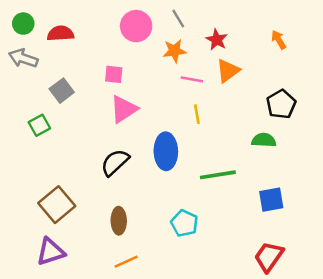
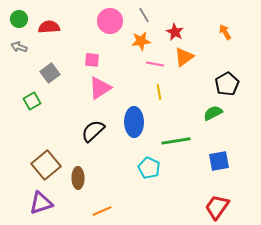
gray arrow: (23, 58) -> (19, 47), size x0.7
green semicircle: (264, 140) -> (213, 113), turned -30
brown ellipse: (119, 221) -> (78, 178), moved
cyan pentagon: (184, 223) -> (149, 168), moved

